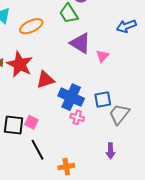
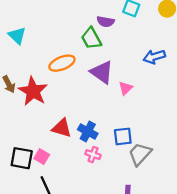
orange ellipse: (31, 26) -> (62, 63), moved
red triangle: (45, 80) -> (62, 128), moved, turned 30
blue cross: (71, 97) -> (88, 132), size x0.7

